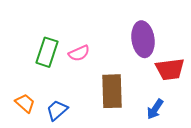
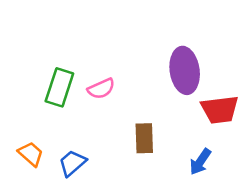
brown rectangle: (112, 91) -> (144, 138), size x0.7

